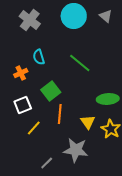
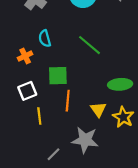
green square: (51, 91) -> (58, 76), turned 36
yellow line: (34, 128) -> (39, 116), turned -49

